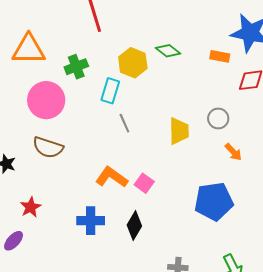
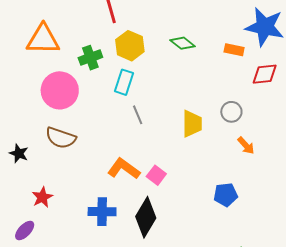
yellow hexagon: (133, 63) -> (130, 46), moved
blue pentagon: (214, 201) -> (226, 195), size x0.6
black diamond: (134, 225) -> (146, 217), size x1.4

